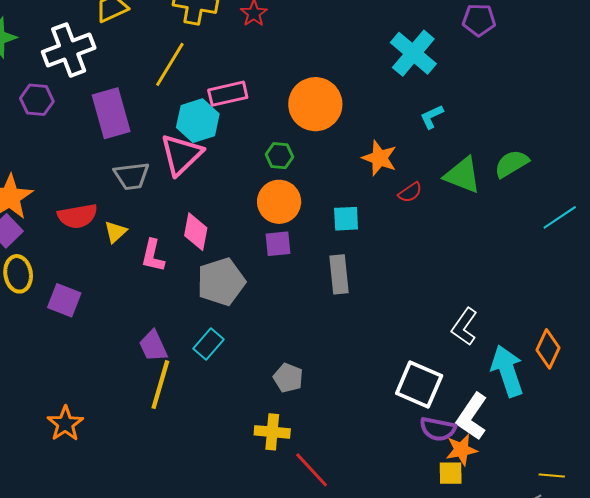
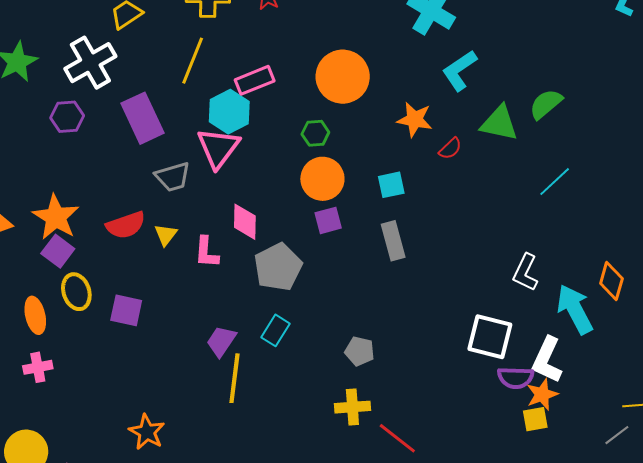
cyan L-shape: (432, 117) -> (460, 70), size x1.6
cyan line: (560, 217) -> (555, 182), moved
purple trapezoid: (153, 346) -> (221, 341), turned 68

